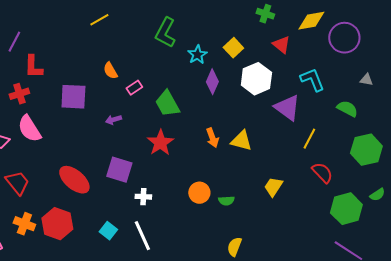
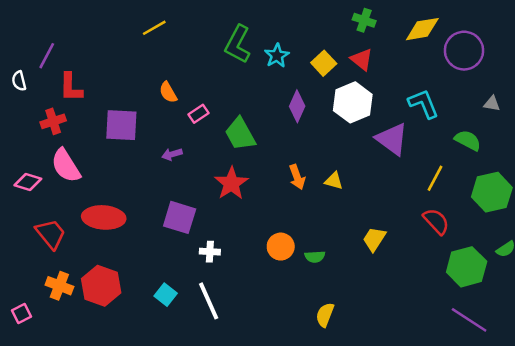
red triangle: (281, 45) -> (362, 59), moved
cyan star: (197, 55) -> (277, 56), moved
yellow line: (309, 139) -> (435, 178), moved
yellow triangle: (241, 141) -> (334, 181), size x0.7
red ellipse: (74, 180) -> (104, 217), moved, turned -36

